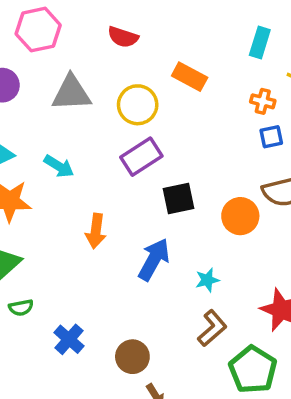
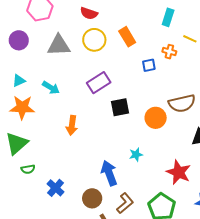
orange rectangle: (190, 77) -> (127, 37), turned 30
yellow circle: (138, 105) -> (94, 40), moved
blue square: (271, 137) -> (149, 65), moved
blue arrow: (154, 259) -> (109, 173), moved, turned -50
brown L-shape: (212, 328) -> (125, 203), moved

